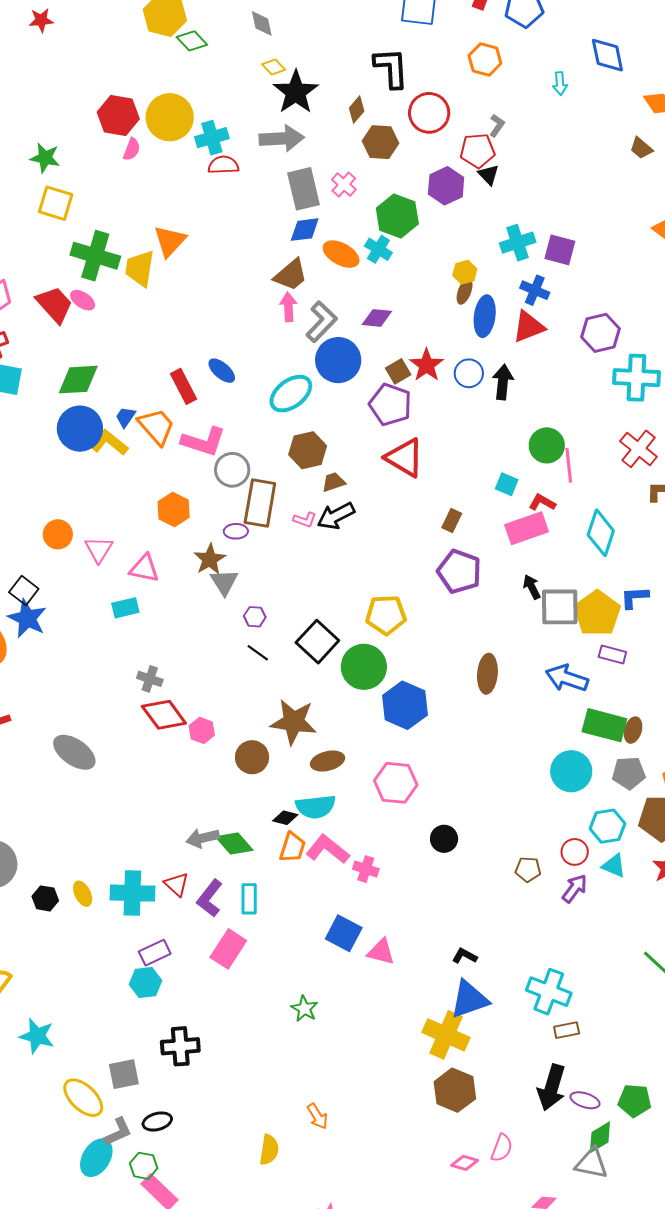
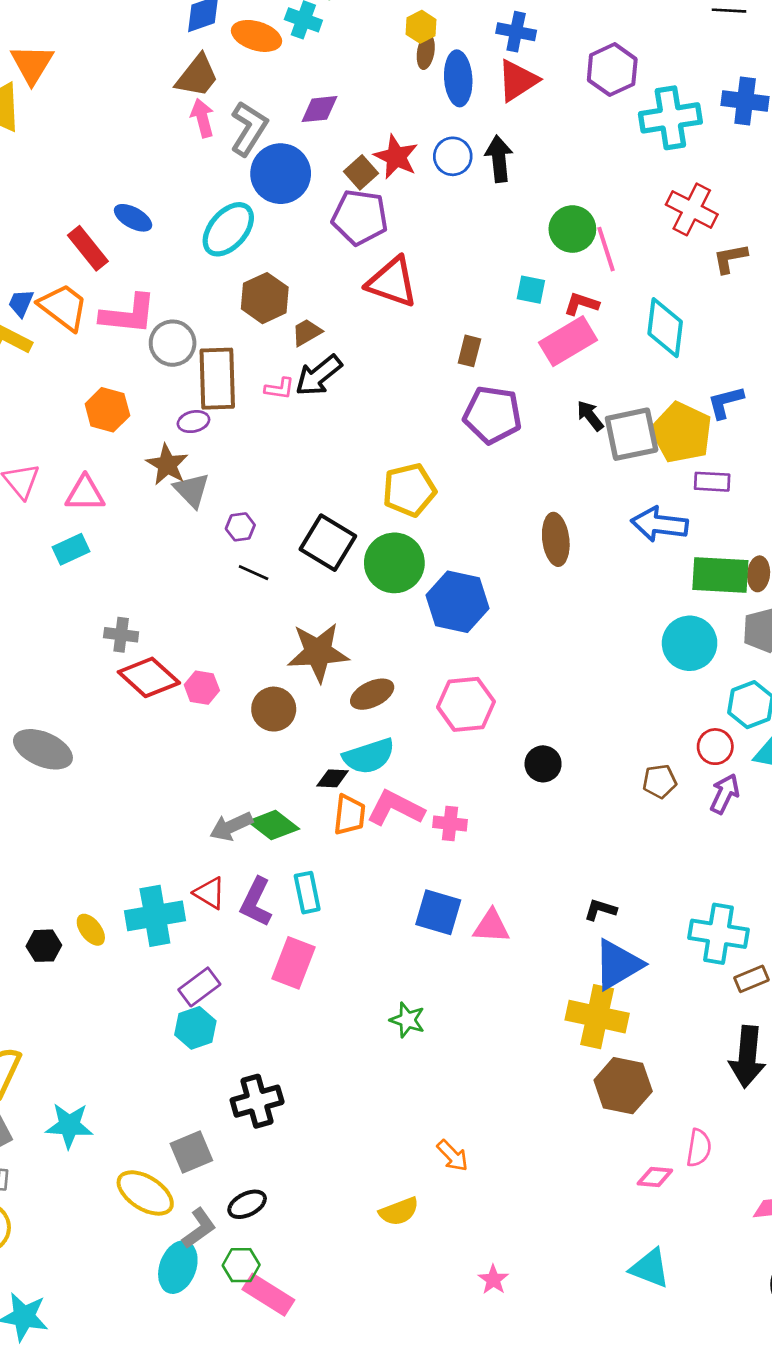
yellow semicircle: (269, 1150) -> (399, 1211), turned 72

